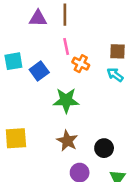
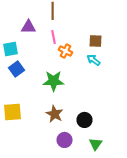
purple triangle: (38, 18) -> (28, 27), moved
blue square: (39, 71) -> (16, 69), moved

